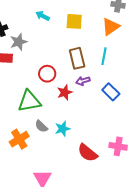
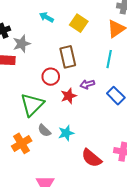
yellow square: (74, 21) -> (79, 23), turned 30
brown rectangle: (77, 58) -> (68, 57), moved
green triangle: (29, 101) -> (32, 105), turned -35

